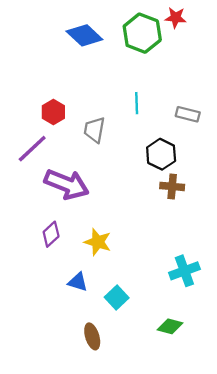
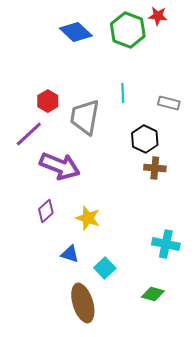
gray trapezoid: (94, 130) -> (85, 117), size x1.5
cyan cross: (184, 271) -> (166, 244), turned 32
brown ellipse: (92, 336) -> (83, 303), size x1.6

